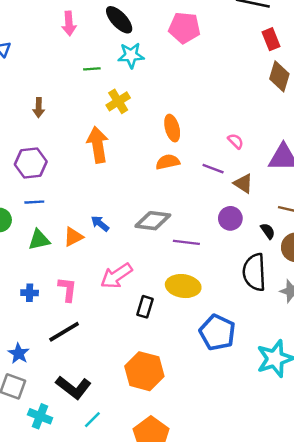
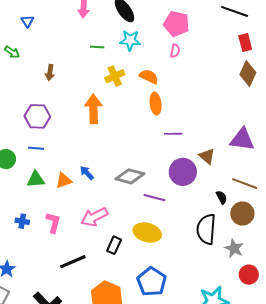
pink semicircle: (236, 141) -> (175, 51), moved, turned 48
orange semicircle: (168, 162) -> (149, 77), moved, turned 30
purple line: (213, 169) -> (173, 134), moved, turned -30
purple circle: (230, 218) -> (183, 172), moved, size x1.4
black line: (64, 332) -> (73, 262), moved
blue pentagon: (217, 332) -> (152, 282), moved

